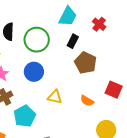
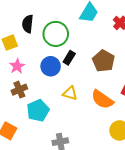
black rectangle: (73, 41) -> (69, 58), moved
orange semicircle: (87, 101) -> (102, 99), size x1.6

